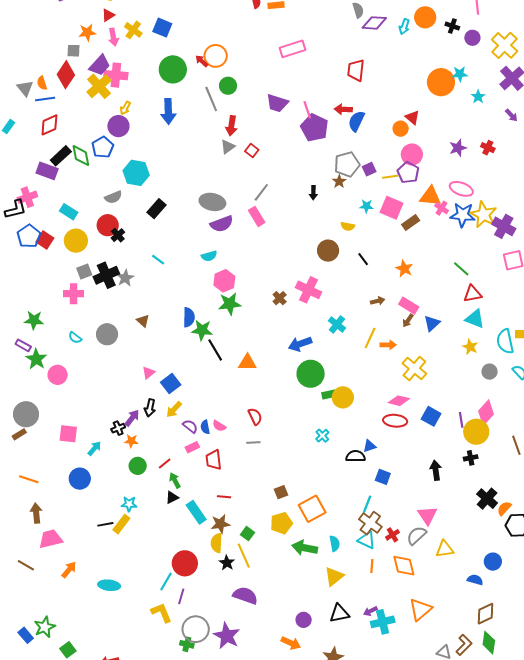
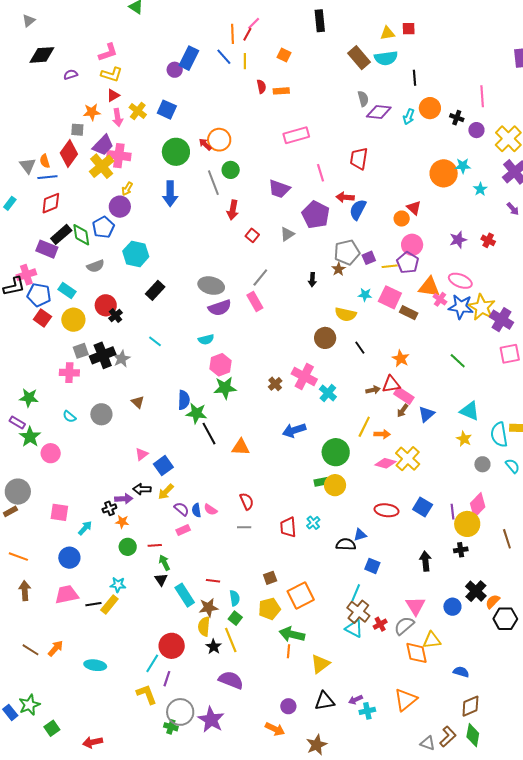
pink line: (307, 110) -> (321, 173), moved
gray triangle: (228, 147) -> (287, 234), moved
gray semicircle: (113, 197) -> (96, 266), moved
brown rectangle: (411, 223) -> (409, 313), turned 60
yellow semicircle: (348, 226) -> (346, 314), size x1.5
blue pentagon: (29, 236) -> (39, 295), moved, turned -30
red triangle: (473, 294) -> (391, 384), moved
cyan cross: (337, 324) -> (328, 393), moved
green circle: (311, 374) -> (336, 452), moved
pink diamond: (399, 401) -> (385, 463), moved
black arrow: (150, 408) -> (142, 489), turned 78
purple arrow: (132, 418) -> (124, 499), turned 48
red trapezoid: (214, 460) -> (288, 527), moved
red line: (165, 464) -> (155, 545), turned 32
black triangle: (172, 497) -> (161, 580), turned -40
pink trapezoid: (51, 539) -> (67, 595), moved
cyan semicircle: (335, 543) -> (235, 598), moved
blue circle: (493, 562) -> (452, 607), moved
brown line: (26, 565) -> (30, 650), moved
orange line: (372, 566) -> (289, 651), moved
orange diamond: (404, 566) -> (417, 653), moved
cyan cross: (383, 622) -> (367, 711), size x0.7

